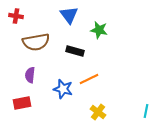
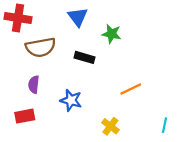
red cross: (16, 16) -> (18, 18), size x1.6
orange line: (89, 79) -> (131, 89), moved

